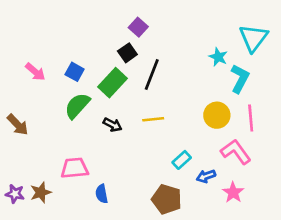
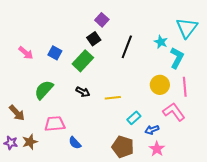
black line: (152, 75) -> (127, 47), moved
green semicircle: (77, 106) -> (44, 90), moved
yellow line: (153, 119) -> (113, 98), moved
brown arrow: (18, 125) -> (17, 113), moved
pink star: (233, 192) -> (157, 149), moved
blue semicircle: (102, 194) -> (75, 143), turned -32

